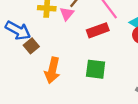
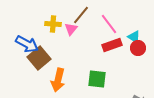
red rectangle: (98, 30) -> (112, 45), moved
brown square: (31, 46) -> (39, 58), size x1.6

